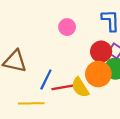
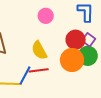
blue line: (46, 79) -> (25, 75), moved
yellow semicircle: (80, 87) -> (39, 50), moved

